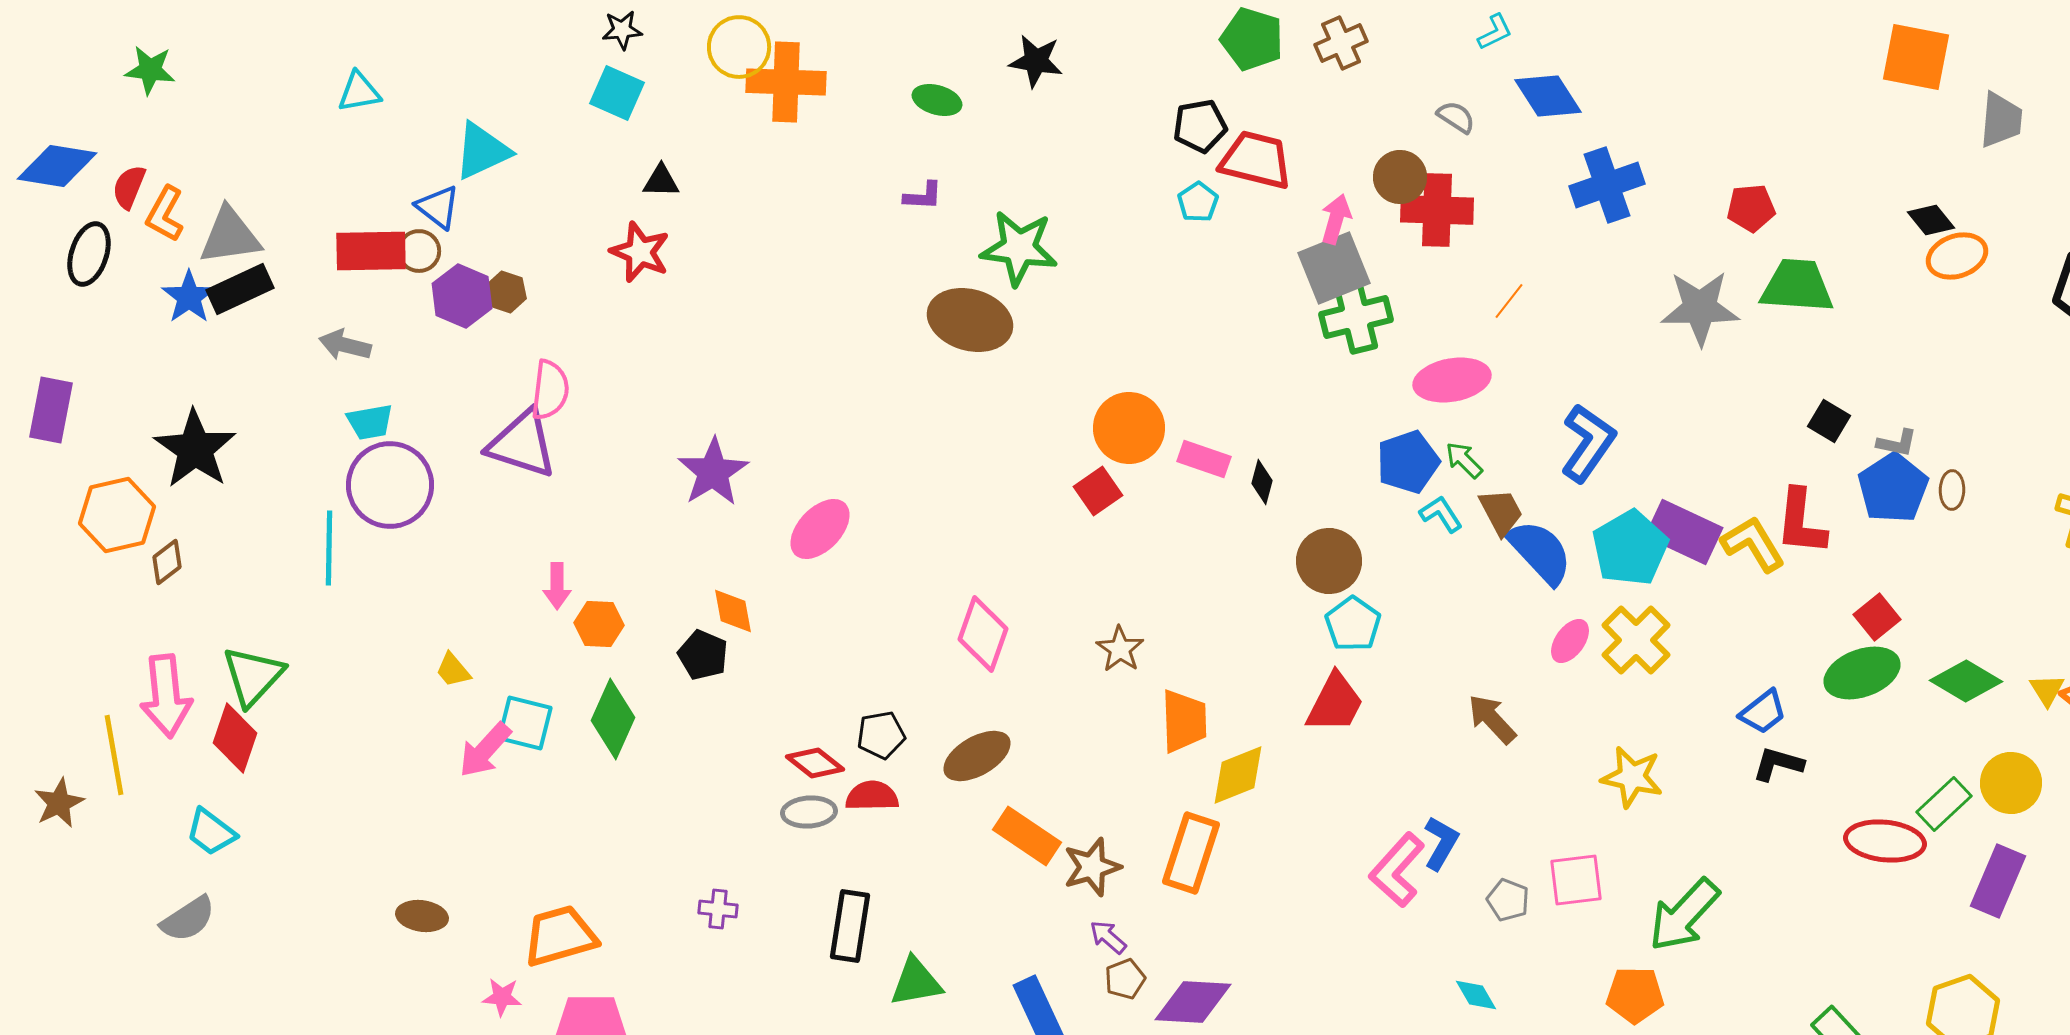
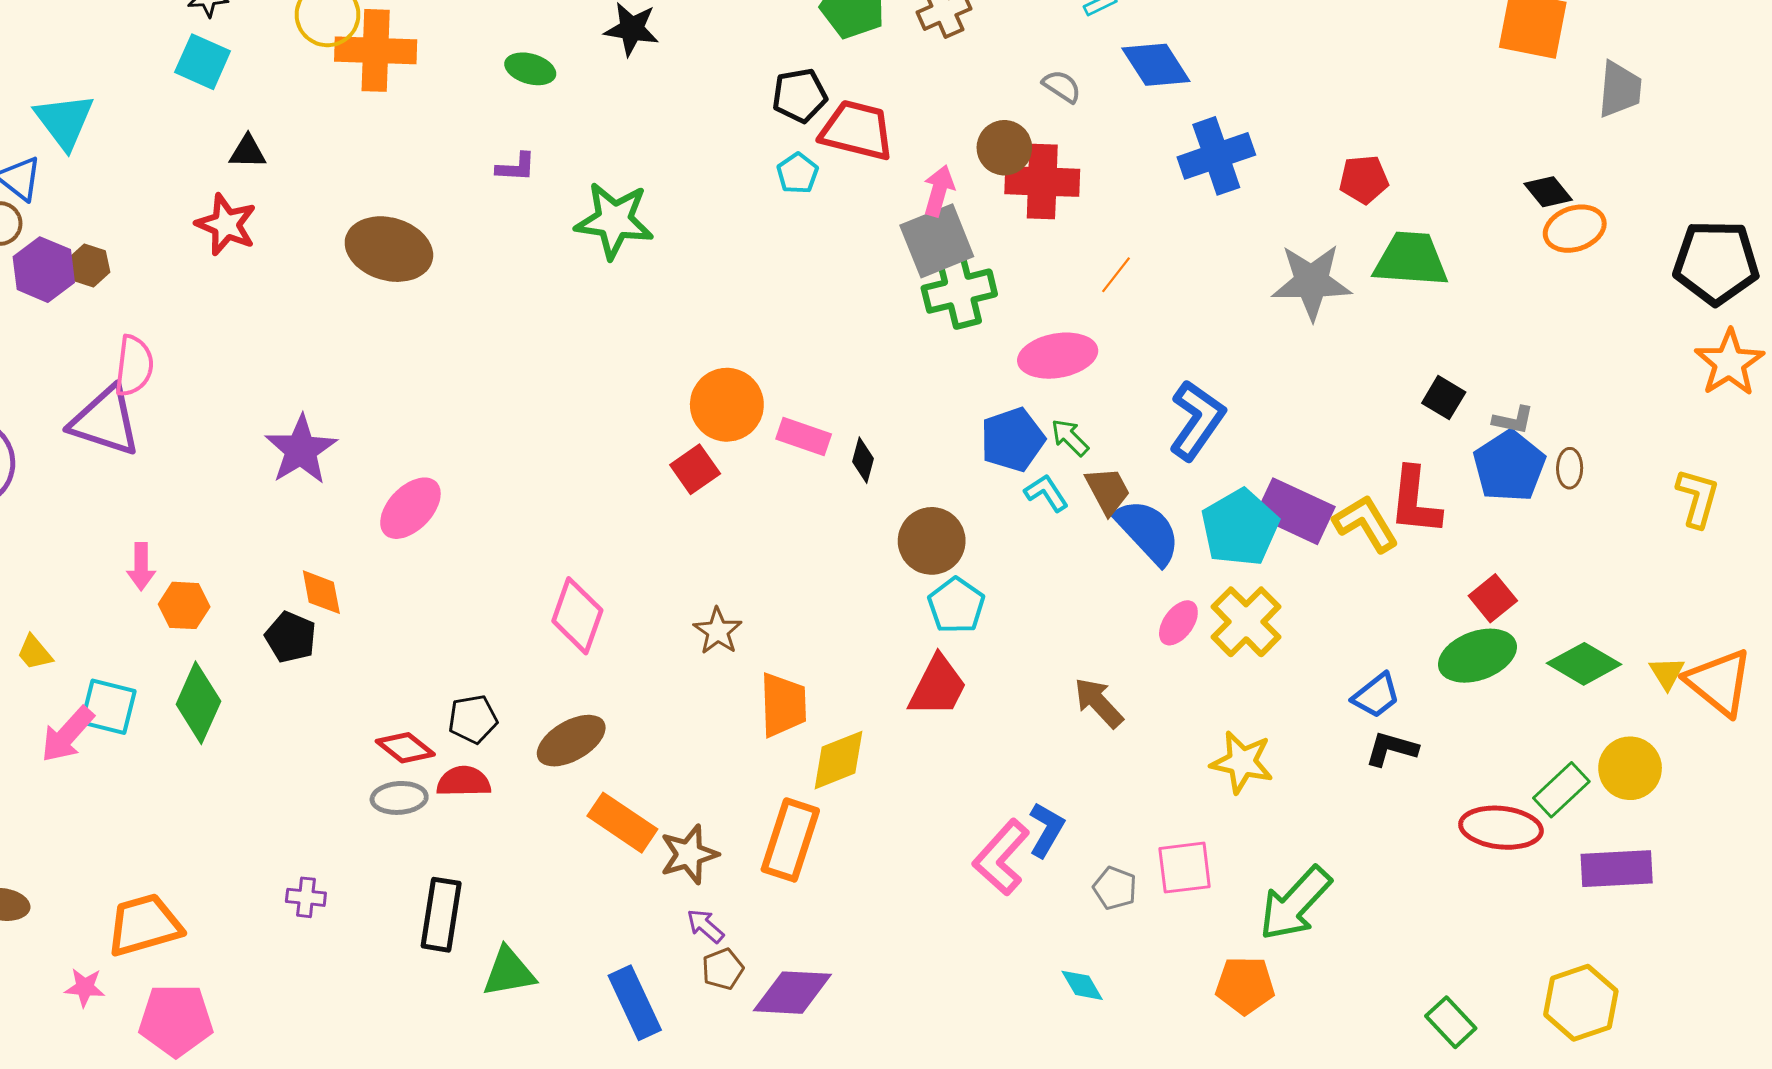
cyan triangle: (482, 151) -> (64, 121), turned -42
brown ellipse: (970, 320) -> (389, 249), moved
purple rectangle: (1998, 881) -> (1617, 869), turned 64

